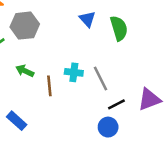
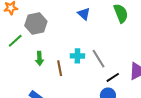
green semicircle: (119, 28) -> (121, 13), moved
green arrow: (25, 71) -> (39, 58), turned -112

